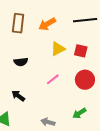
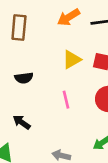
orange arrow: (47, 24) -> (69, 17), moved
pink line: (53, 79) -> (66, 100), turned -64

